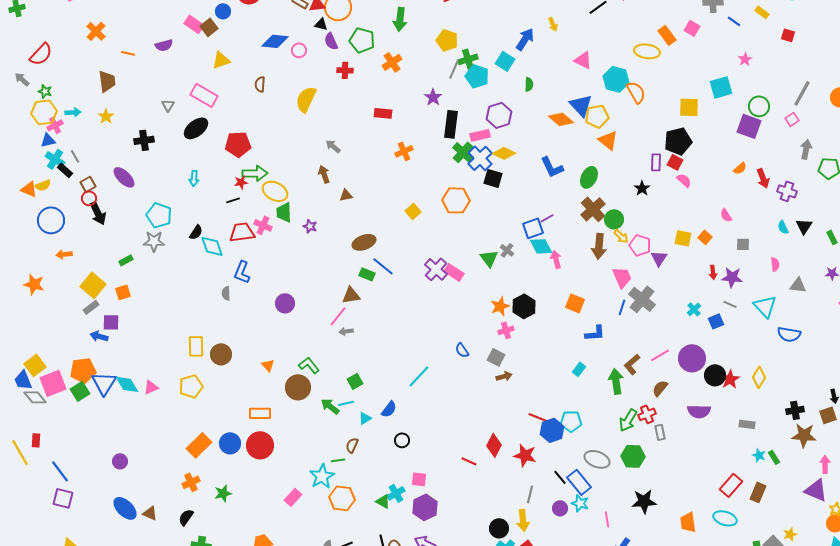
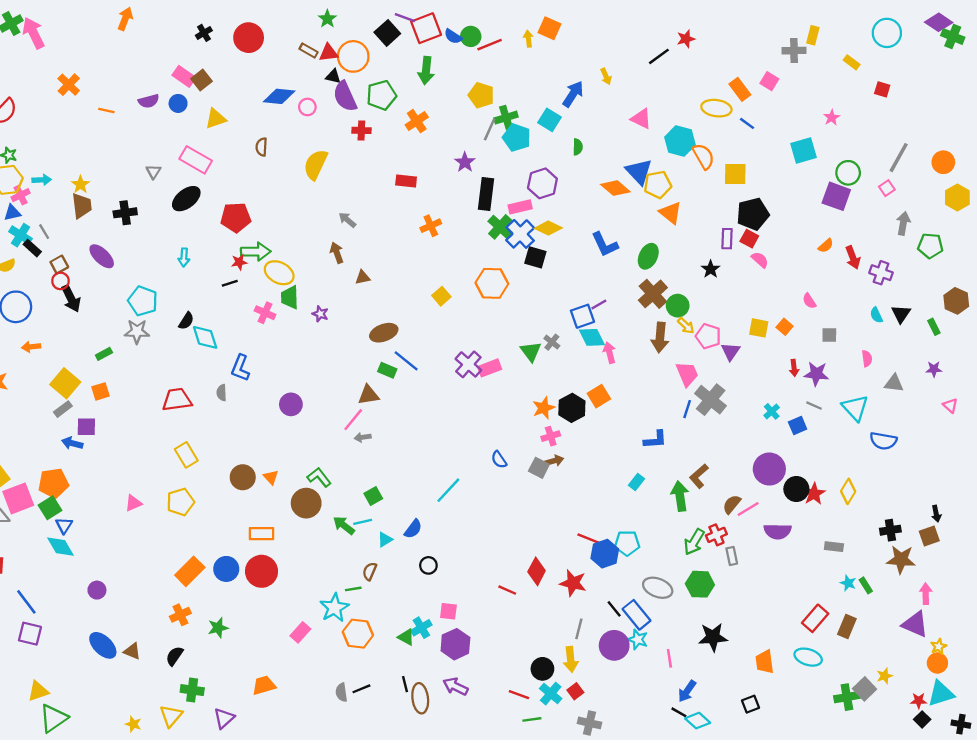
blue circle: (223, 11) -> (178, 103), moved
blue line: (734, 21) -> (747, 123), moved
green pentagon: (362, 40) -> (381, 95), turned -30
purple semicircle: (331, 41) -> (345, 96), size x1.5
brown trapezoid: (107, 81) -> (82, 206), moved
yellow square: (689, 107) -> (735, 174), moved
red trapezoid: (242, 232) -> (177, 400), moved
pink rectangle: (454, 272) -> (490, 368), turned -54
orange square: (575, 303) -> (599, 396), moved, turned 36
yellow rectangle: (196, 346) -> (186, 455), turned -30
brown circle: (221, 354) -> (243, 477), moved
pink line: (660, 355) -> (748, 509), moved
brown arrow: (504, 376) -> (554, 461), moved
blue triangle: (104, 383) -> (64, 525), moved, size x0.6
cyan diamond: (127, 384) -> (61, 547), moved
purple circle: (560, 508) -> (614, 645), size x1.6

